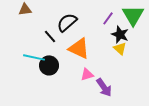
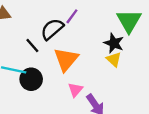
purple line: (108, 18) -> (72, 16), moved
orange triangle: (79, 48) -> (66, 59), turned 45
pink triangle: (87, 74) -> (75, 90), turned -32

